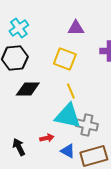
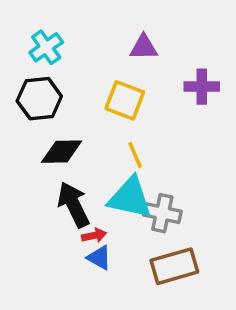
black arrow: (19, 147) -> (74, 205), moved, size x1.5
blue triangle: (68, 151) -> (99, 258), moved

